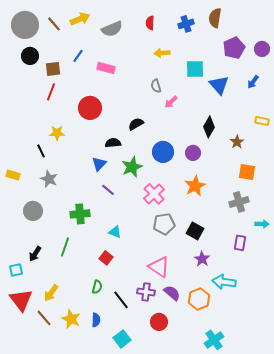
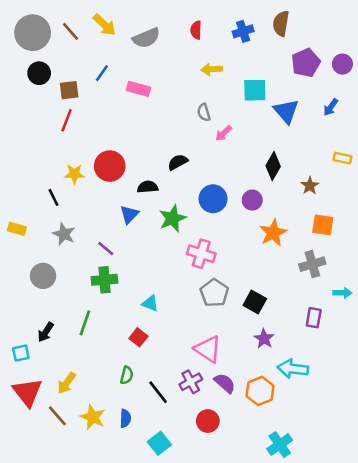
yellow arrow: (80, 19) -> (104, 25), turned 66
red circle: (90, 108) -> (110, 166), moved
orange star: (195, 186) -> (273, 233), moved
purple line: (108, 190) -> (106, 248), moved
pink cross: (154, 194) -> (201, 254), turned -30
gray pentagon: (164, 224) -> (214, 293), turned -30
purple cross: (146, 292) -> (191, 382), turned -36

